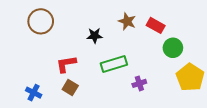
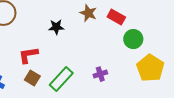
green rectangle: (114, 64) -> (61, 79), moved, turned -30

